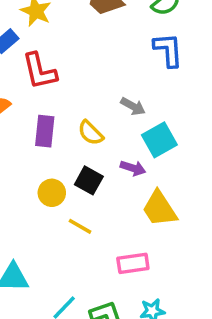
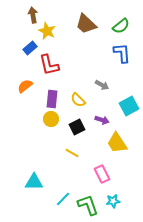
cyan square: (159, 140) -> (129, 106), moved
black square: (89, 180) -> (77, 127), turned 35
yellow circle: (52, 193) -> (51, 119), moved
pink rectangle: (133, 263) -> (102, 174), turned 72

